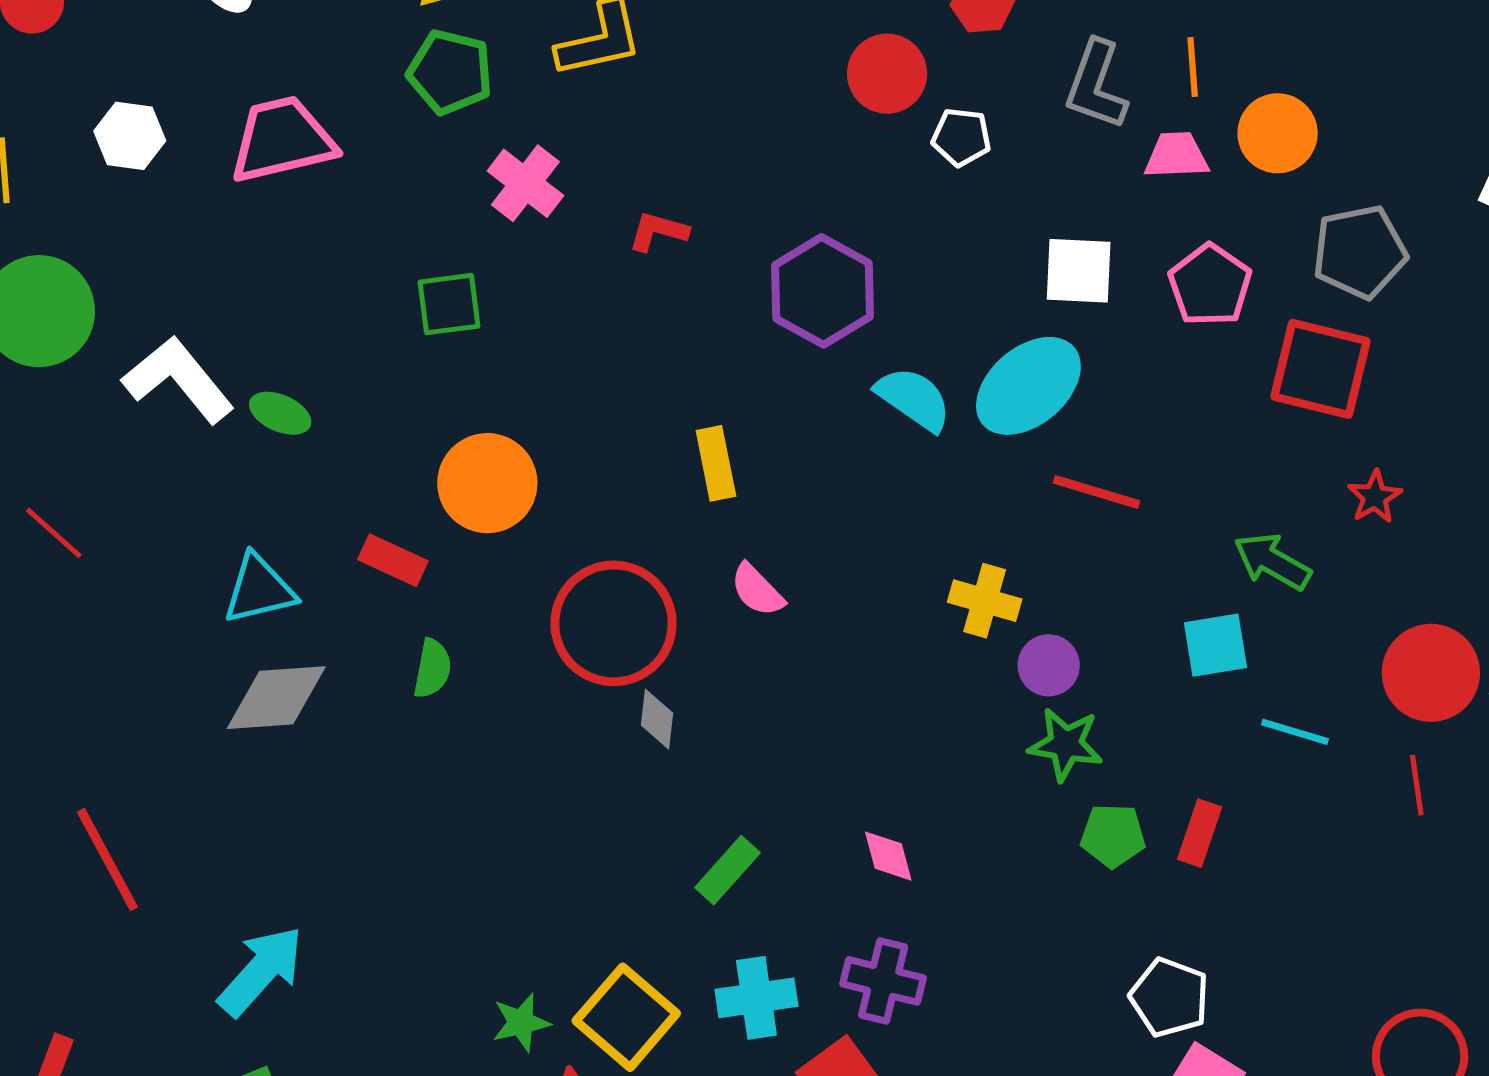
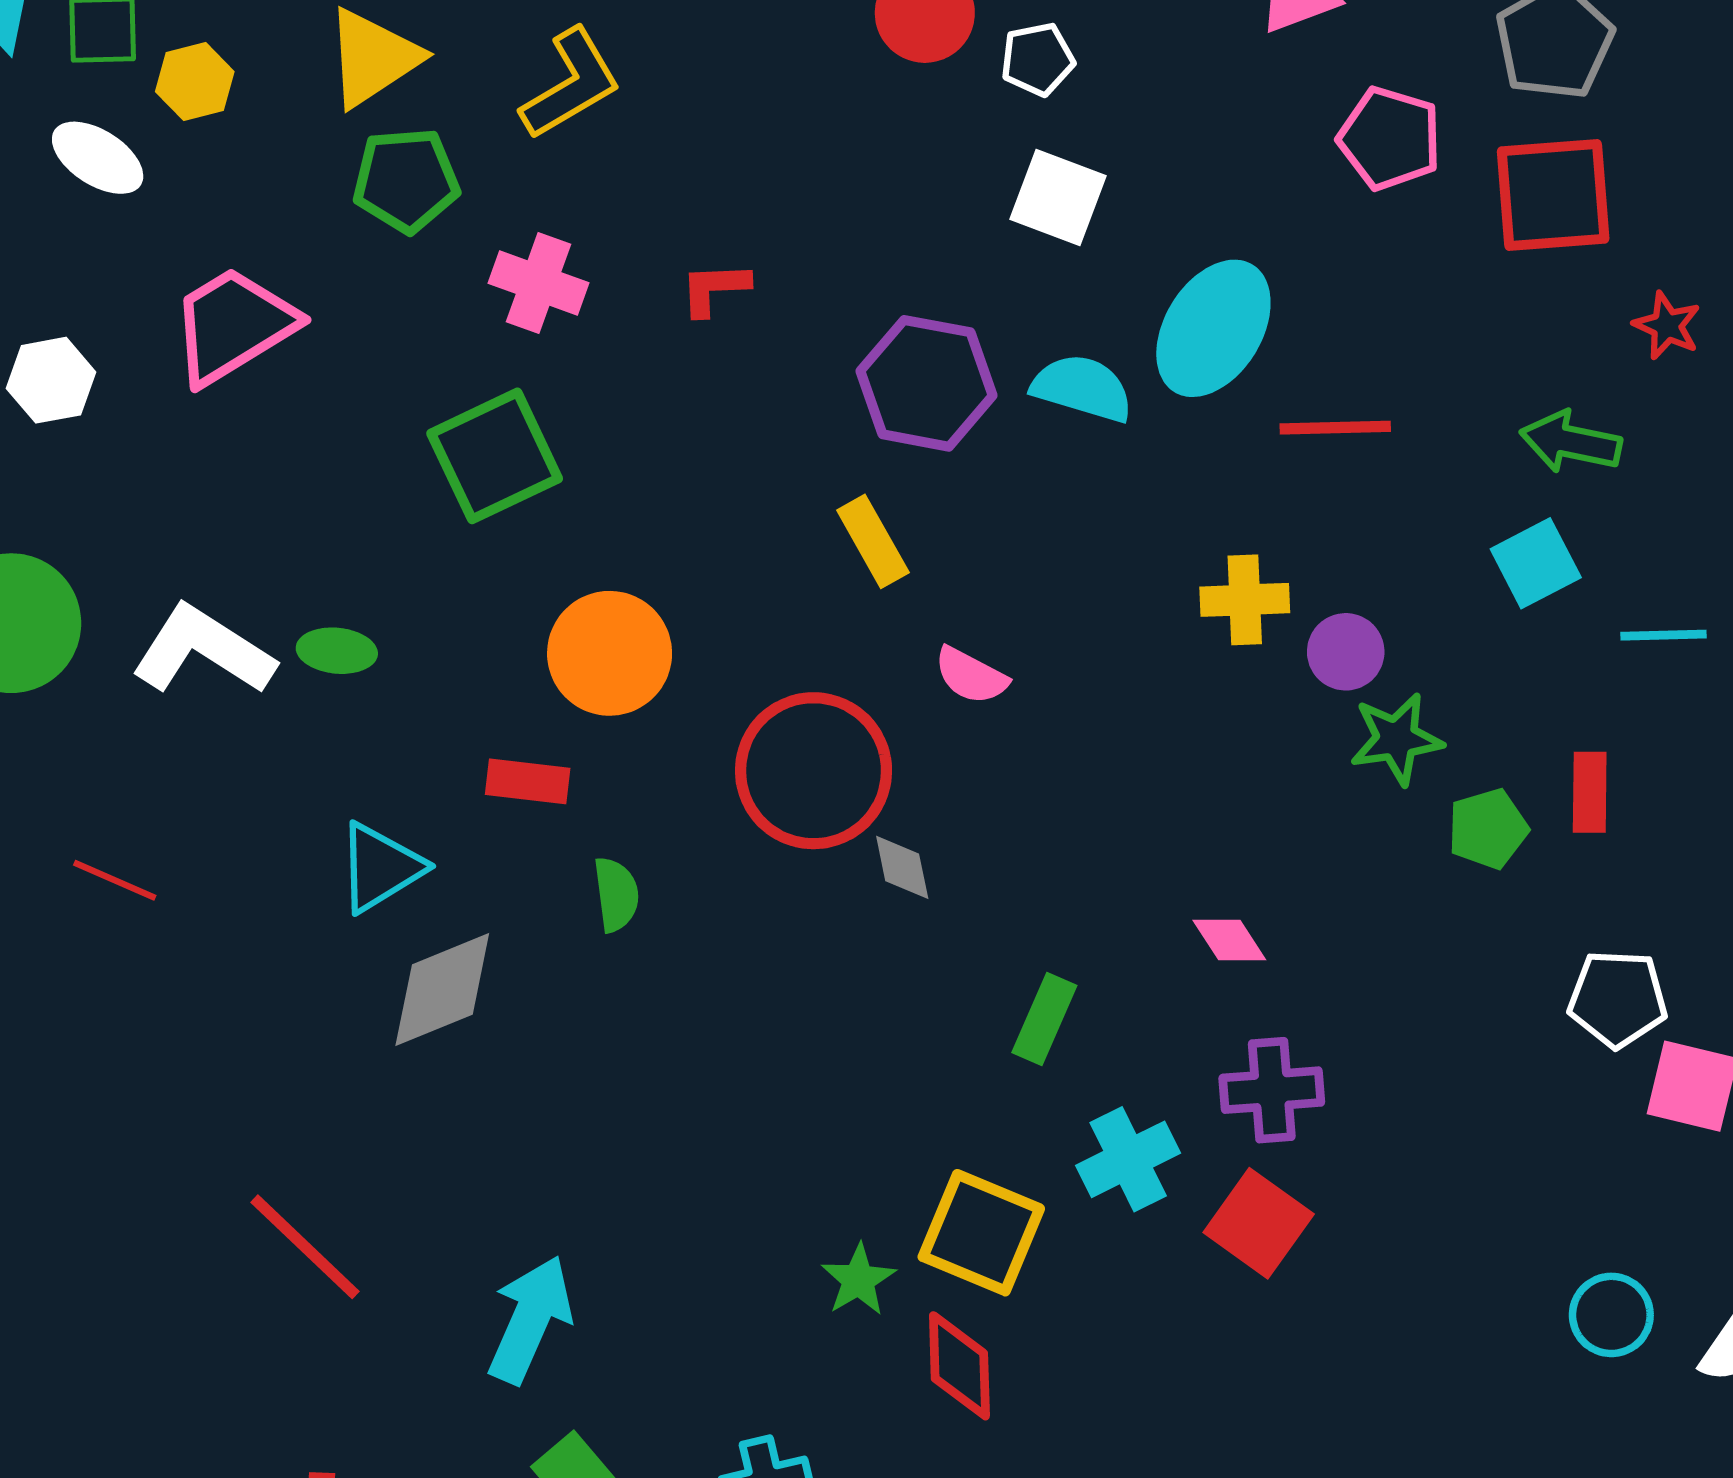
white square: (1079, 271) -> (1058, 197), moved, turned 36
purple hexagon: (823, 291) -> (927, 383), moved
green square: (449, 304) -> (495, 456), size x1.5

